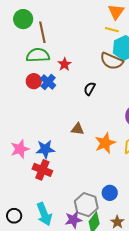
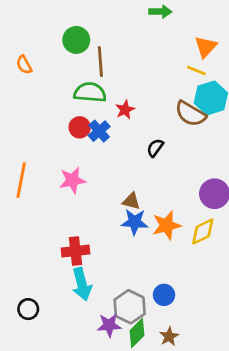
pink star: (20, 149) -> (73, 180), moved
blue star: (45, 149) -> (135, 222), moved
red cross: (42, 170) -> (75, 251), turned -36
cyan arrow: (44, 214) -> (82, 284), moved

